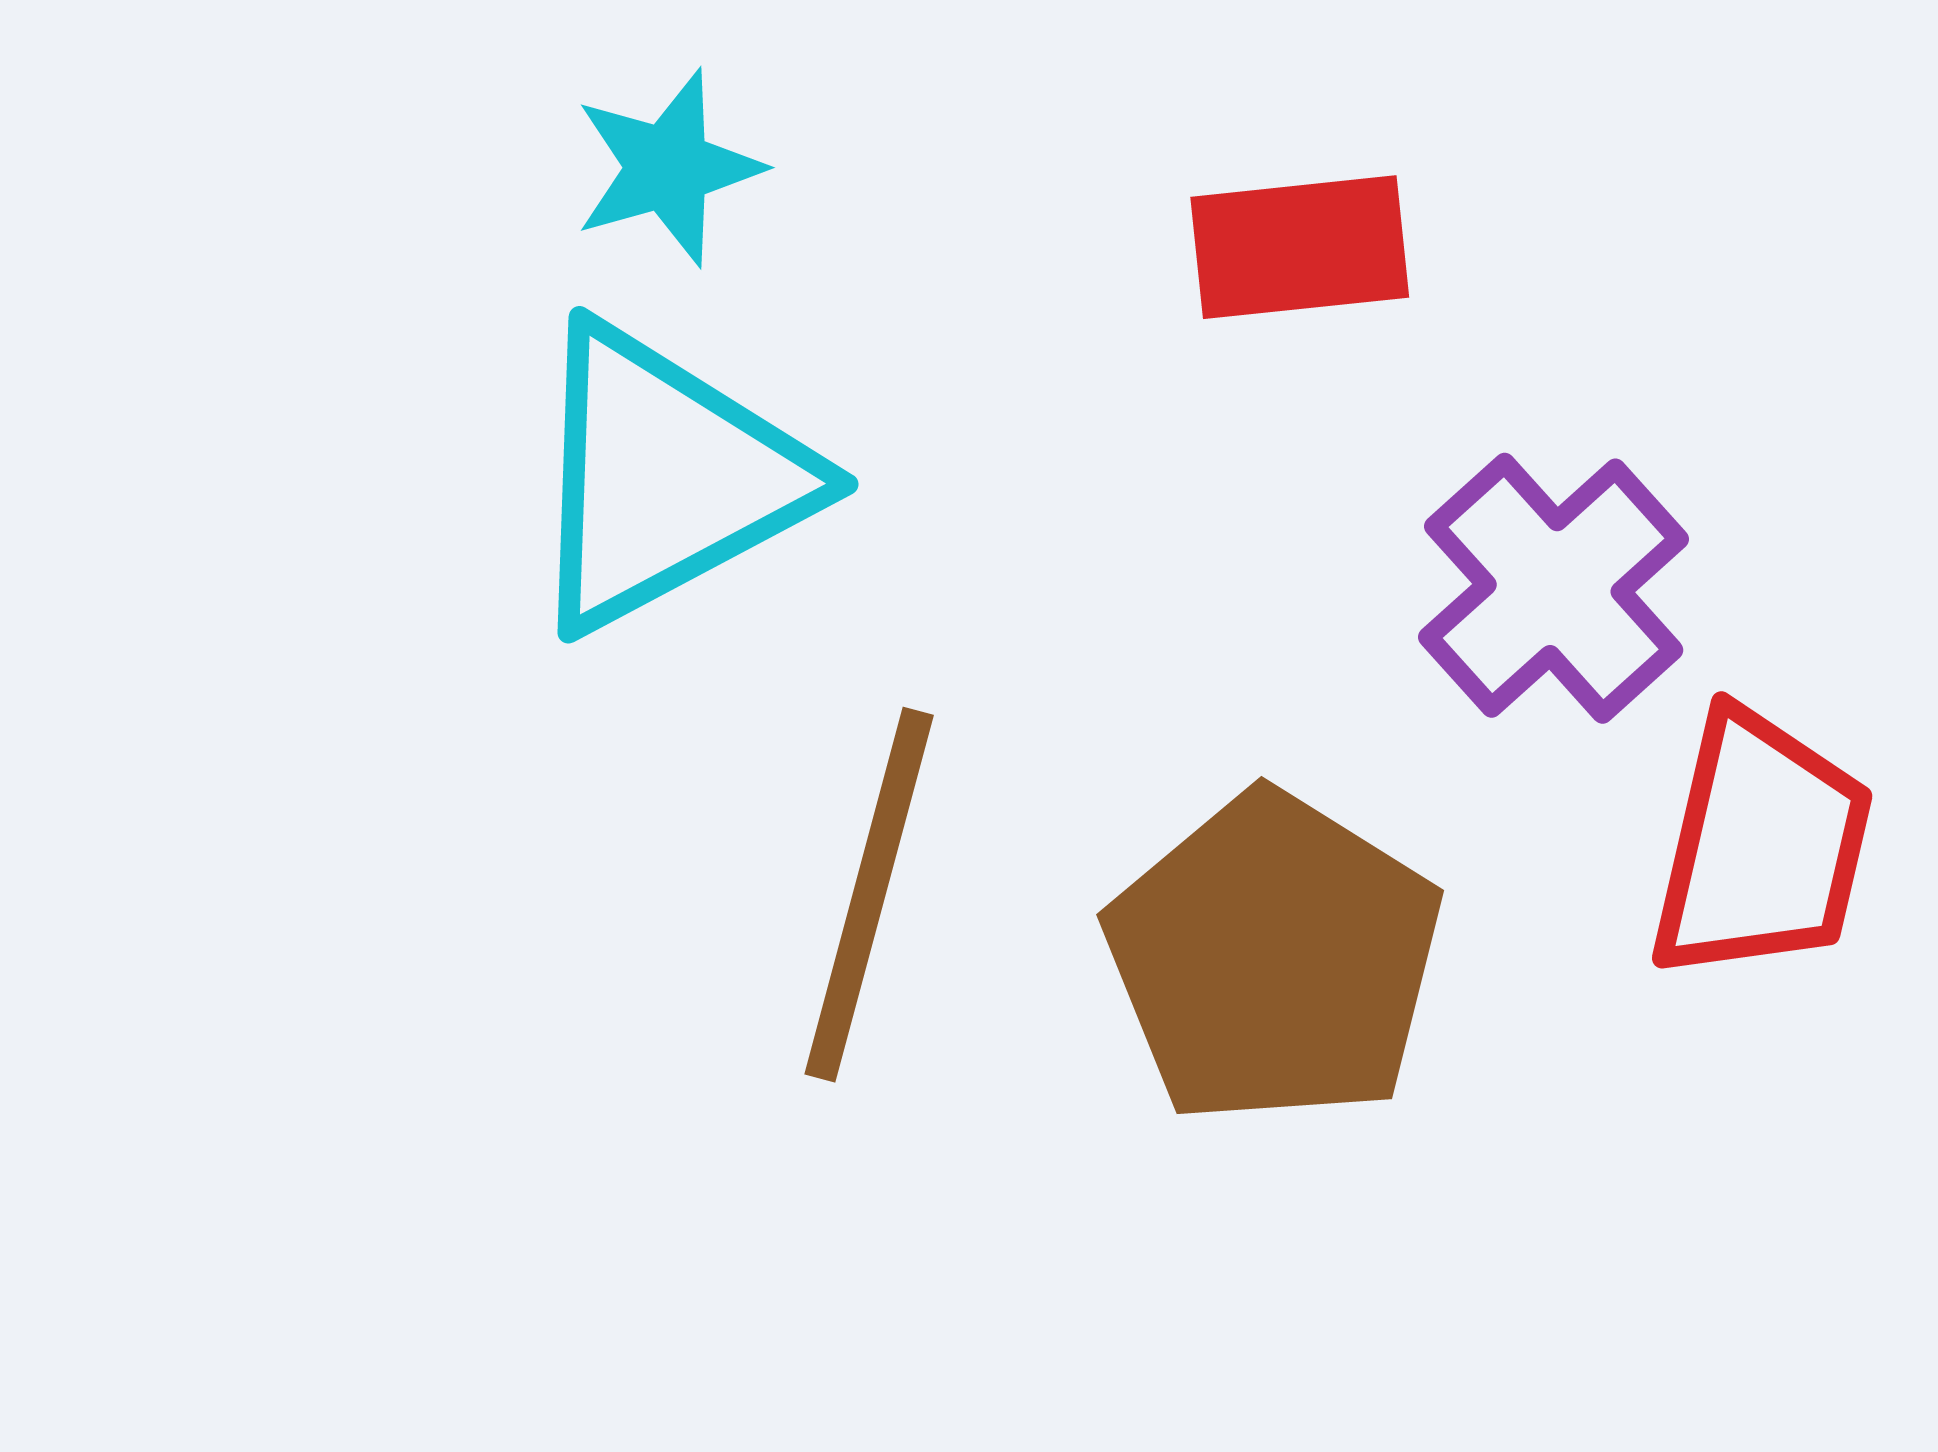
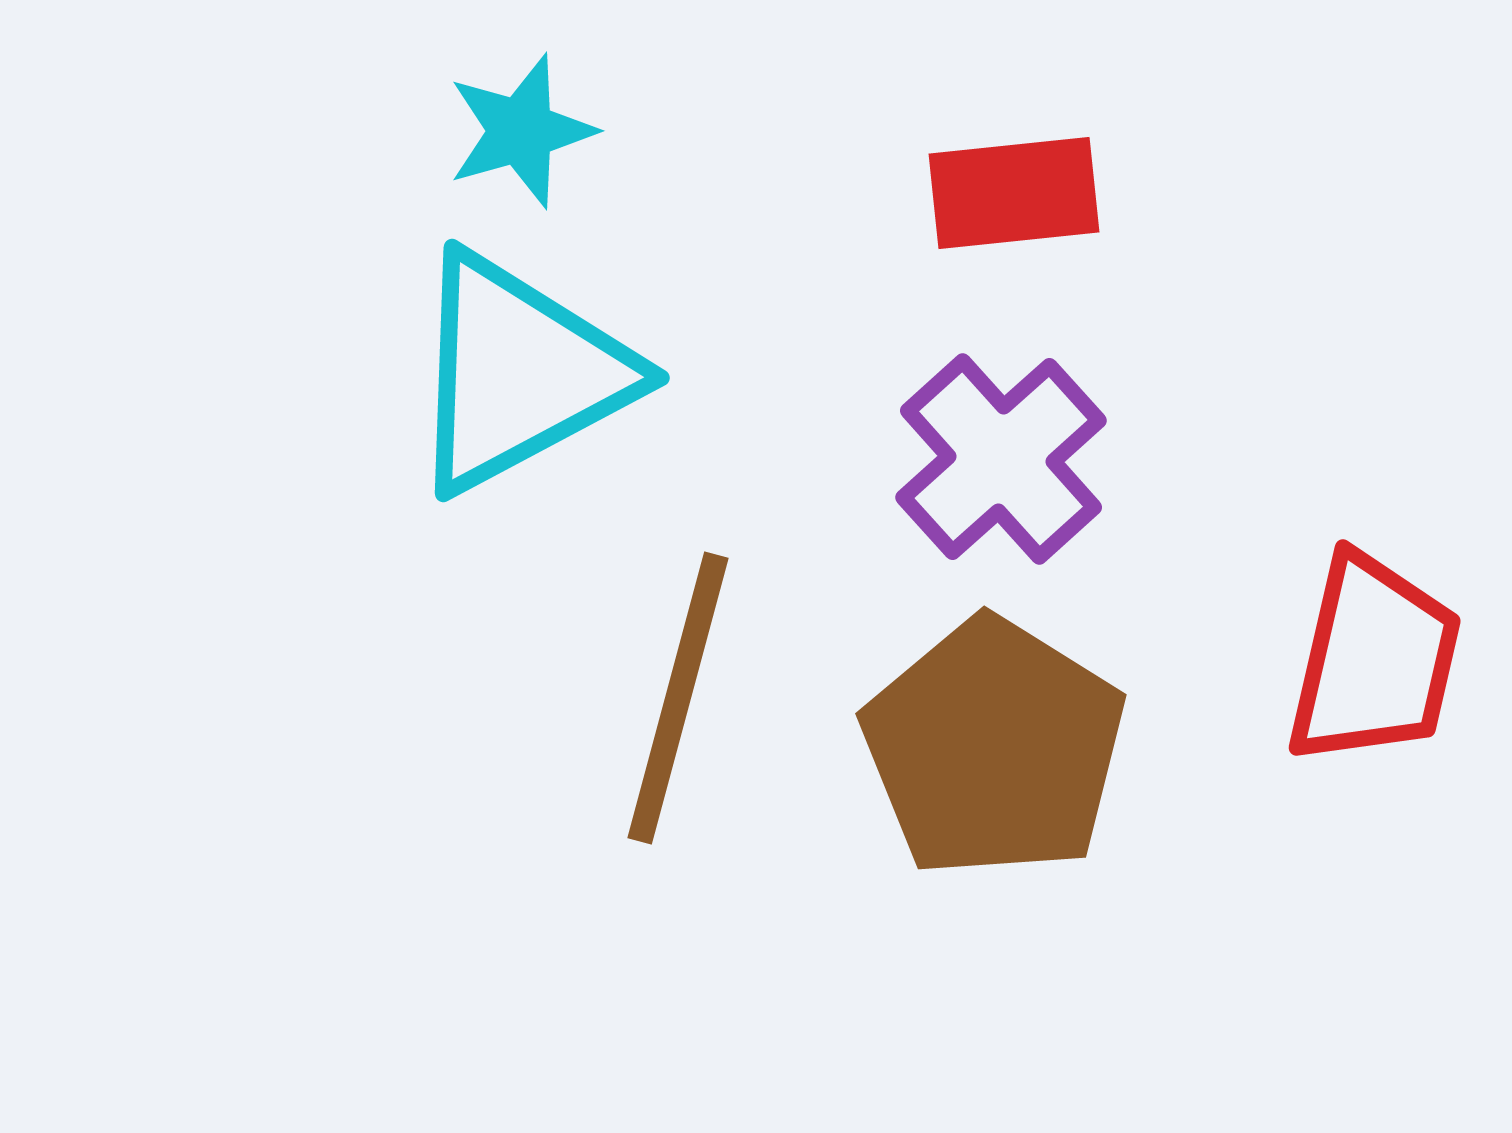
purple cross: (1554, 588) -> (1001, 459), moved

